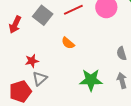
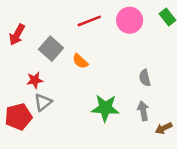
gray square: (43, 15) -> (51, 49), moved

